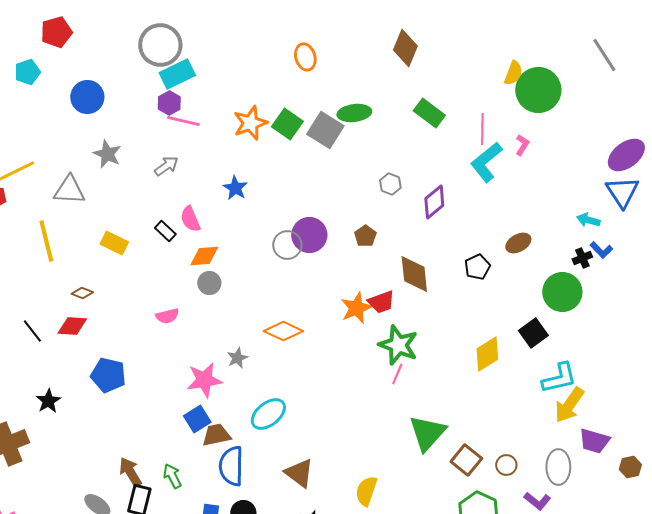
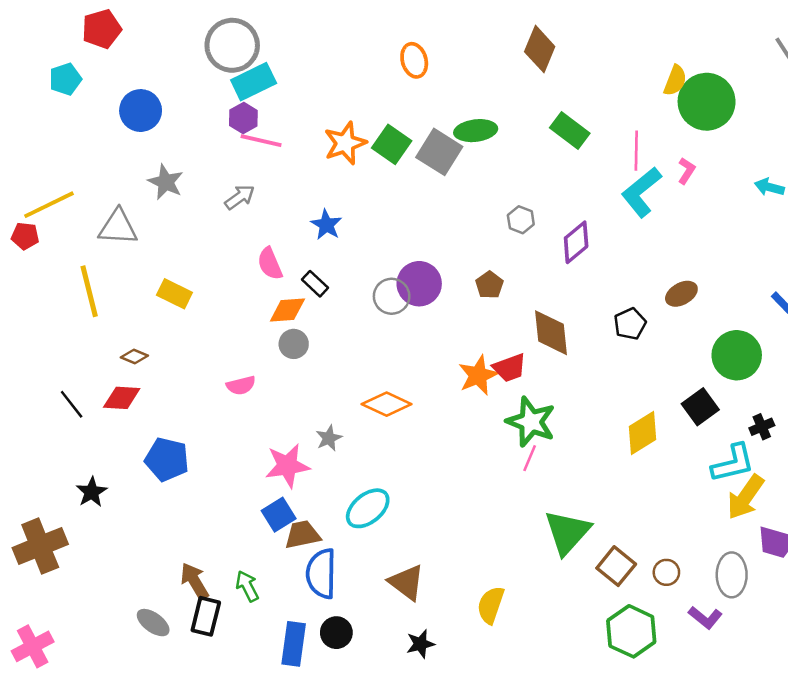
cyan arrow: (588, 220) -> (769, 187), moved
black rectangle: (165, 231) -> (315, 284), moved
black cross: (582, 258) -> (762, 427), moved

